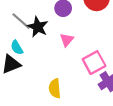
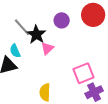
pink triangle: (67, 40) -> (47, 48), moved

